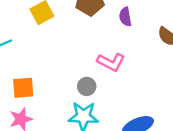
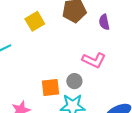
orange square: (23, 88) -> (51, 87), moved

